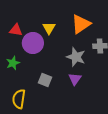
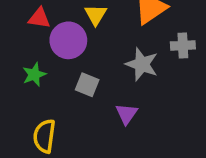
purple triangle: (75, 79) -> (126, 114), moved
gray square: (45, 80) -> (87, 85), moved

